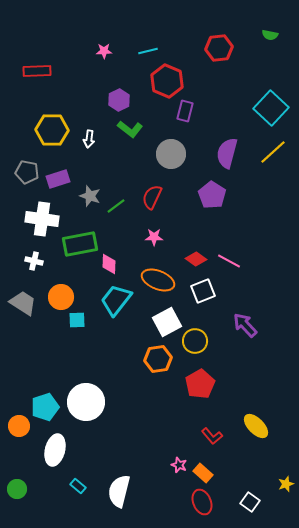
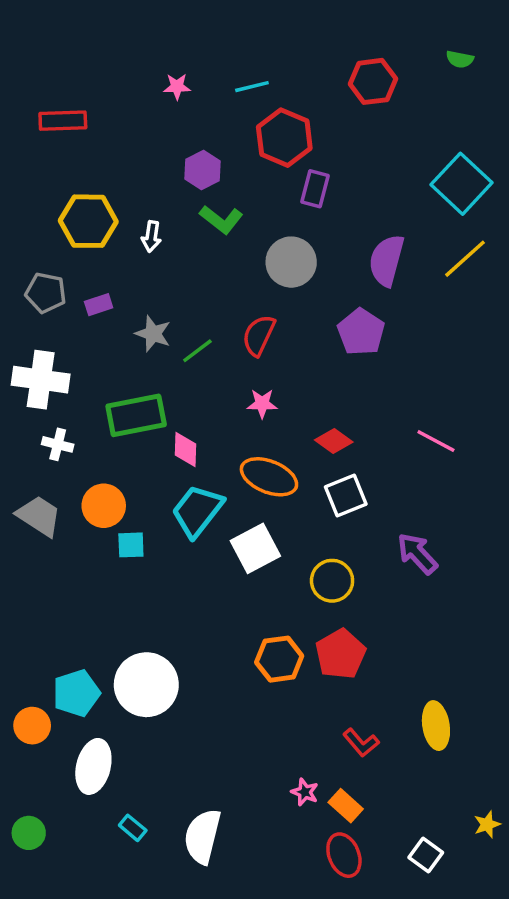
purple rectangle: (58, 179) -> (99, 305), size x0.7
white cross: (42, 219) -> (41, 380), moved
pink line: (229, 261) -> (436, 441), moved
white square: (167, 322) -> (255, 548), moved
orange hexagon: (158, 359) -> (279, 659), moved
yellow ellipse: (256, 426) -> (436, 726), turned 36

